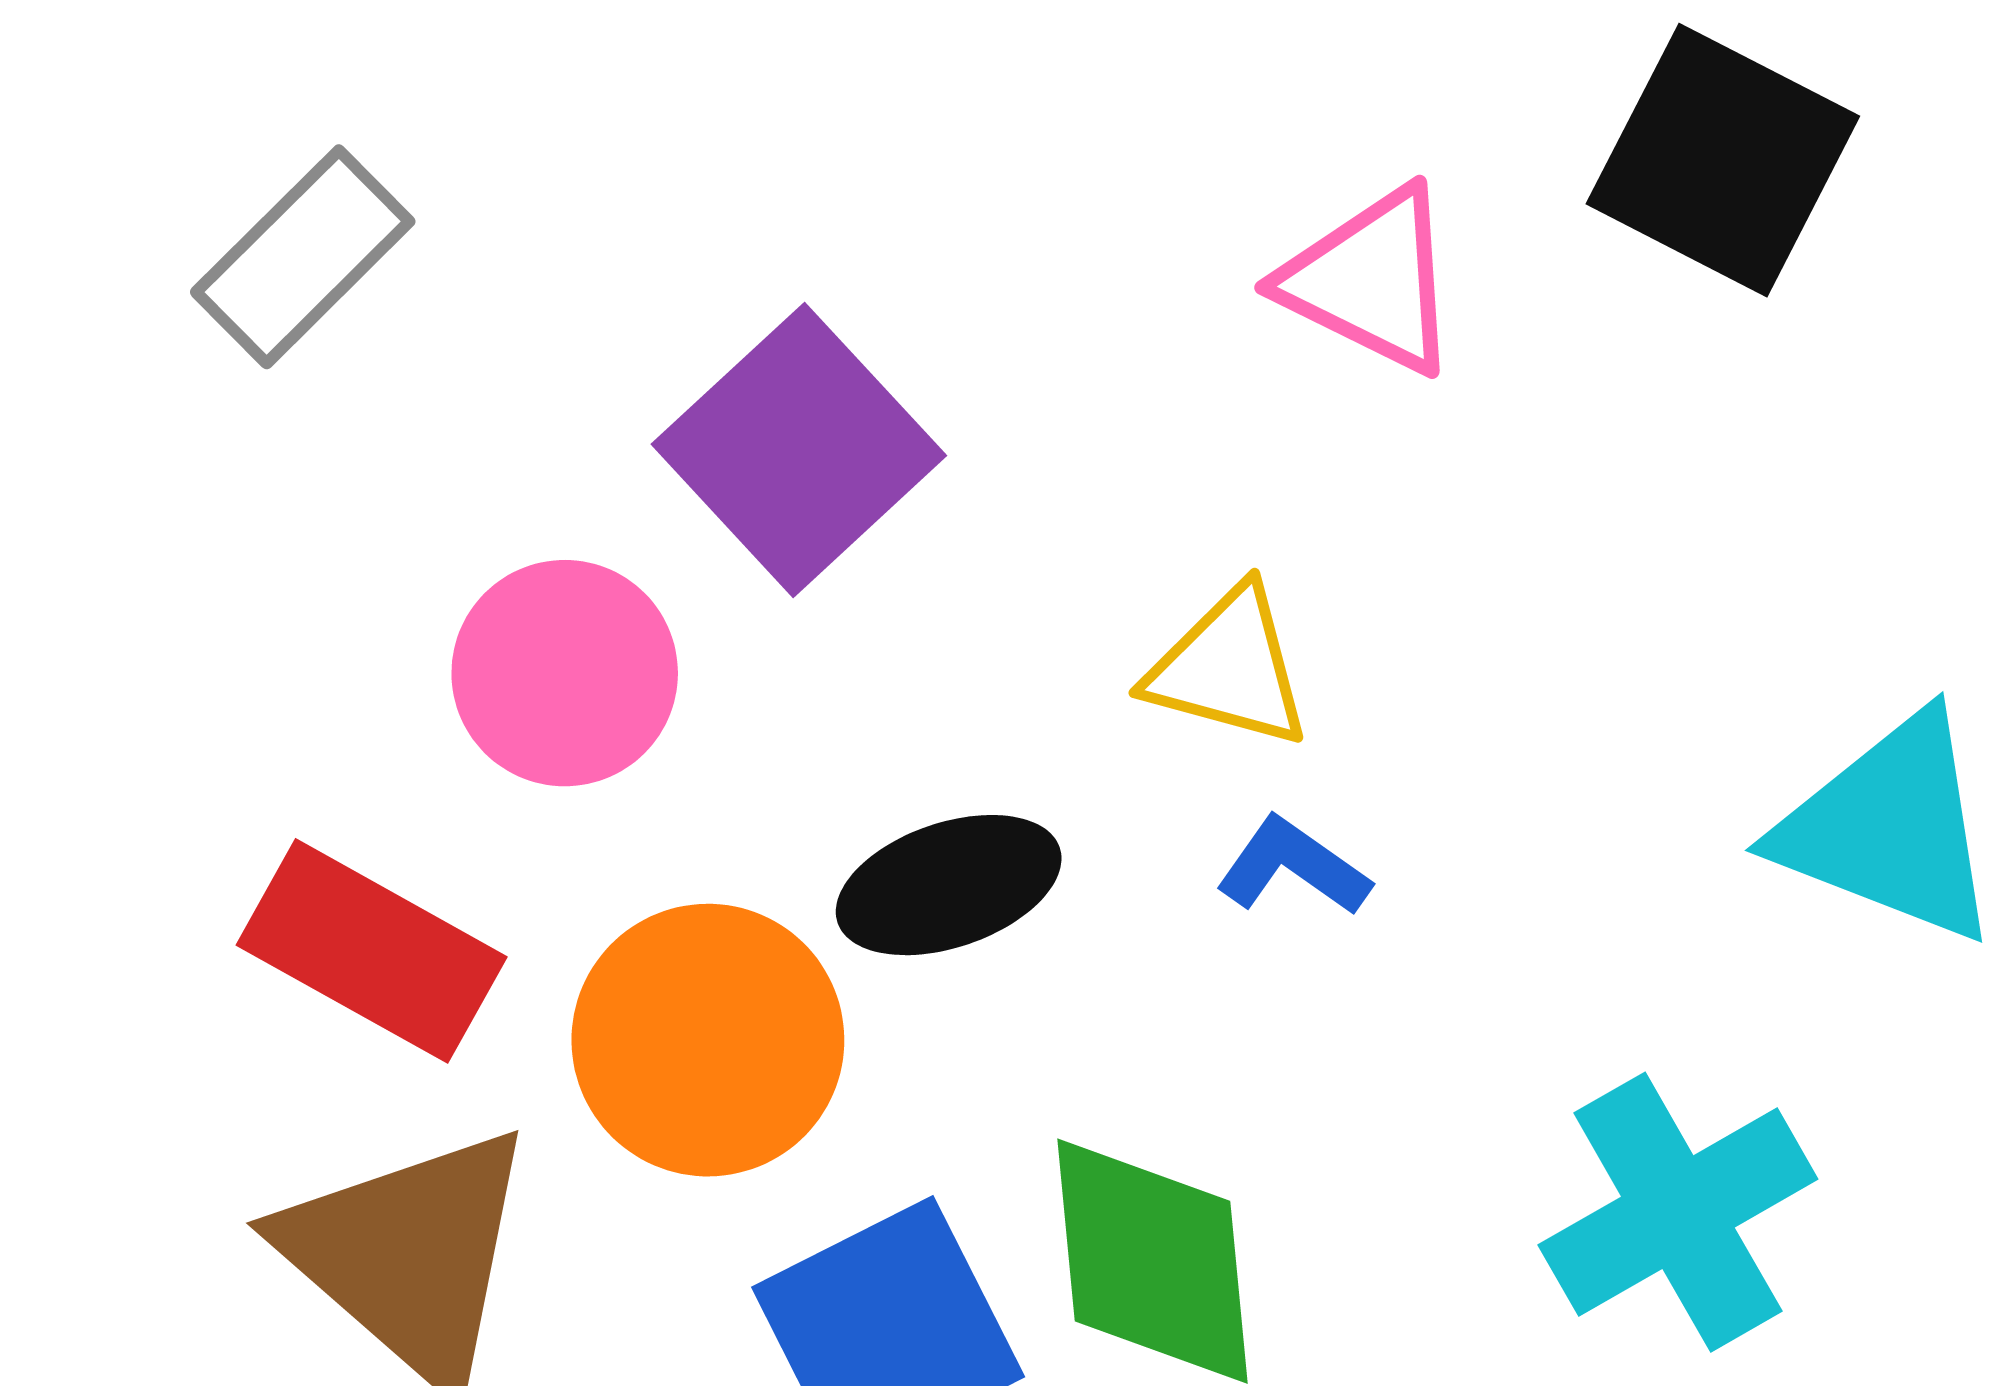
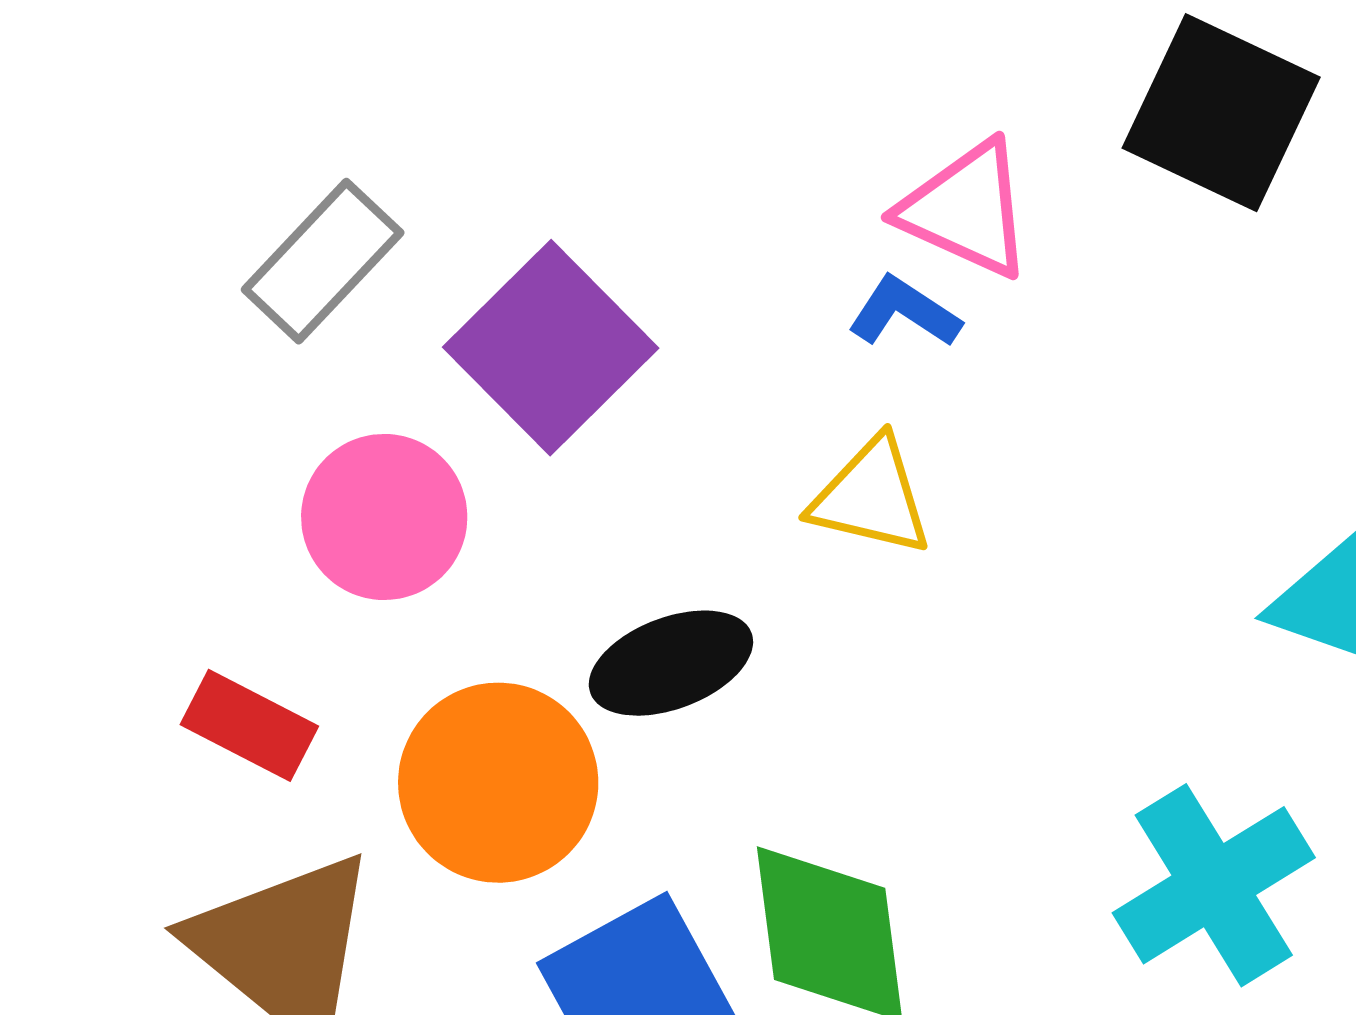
gray rectangle: (303, 257) -> (323, 261), moved
blue L-shape: (1293, 867) -> (904, 312), moved
red rectangle: (372, 951) -> (249, 725), size x0.7

